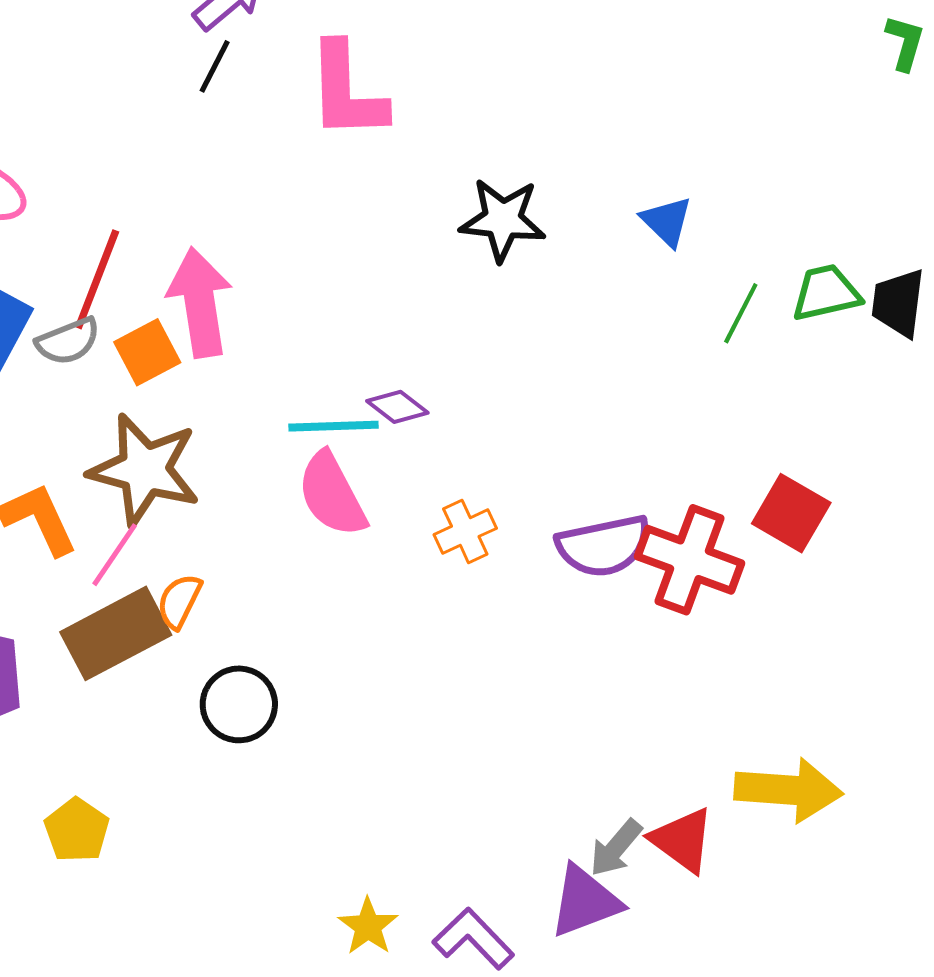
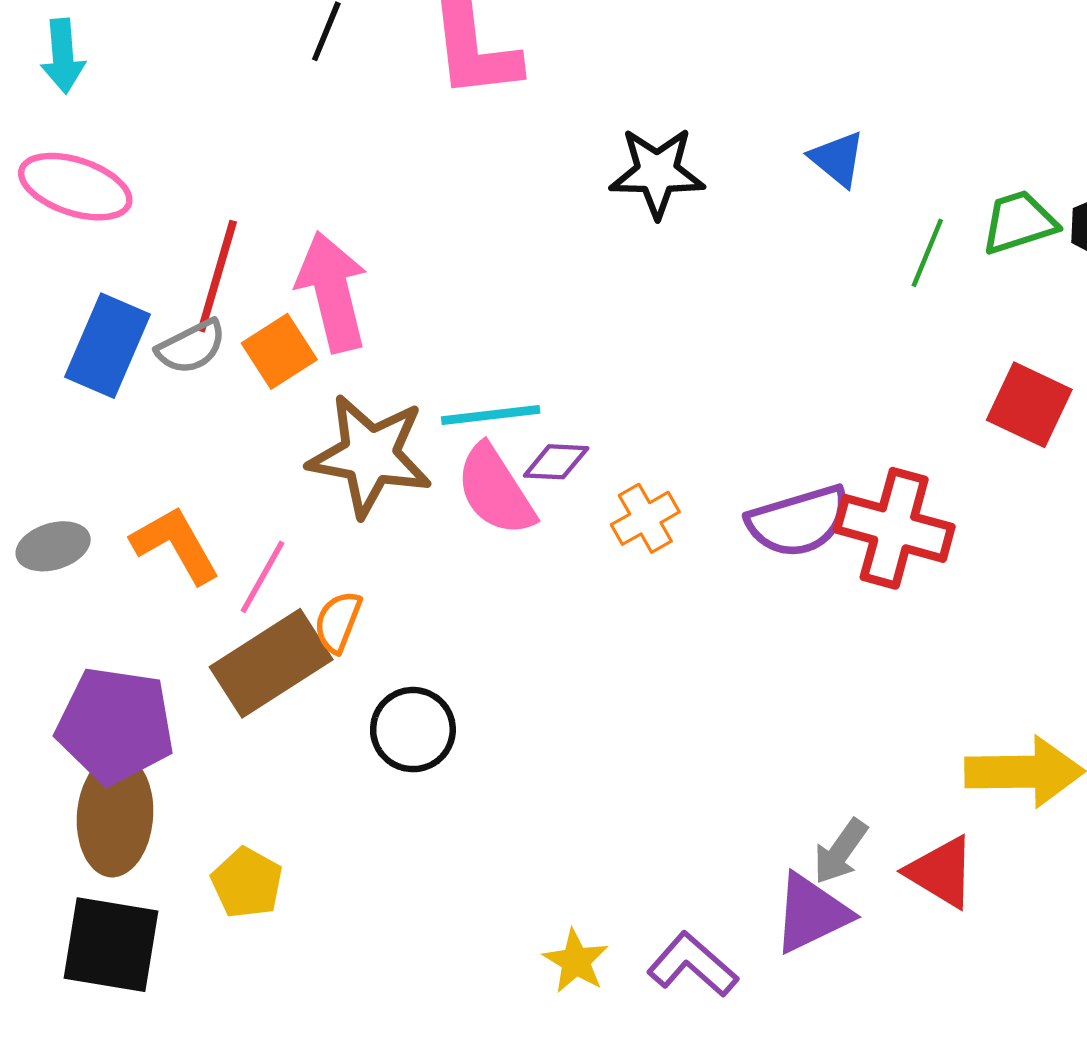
purple diamond: (397, 407) -> (556, 462), moved, turned -30
brown star: (145, 470) -> (370, 455), moved
red square: (791, 513) -> (1029, 405), moved
red triangle: (682, 840) -> (941, 872), moved

